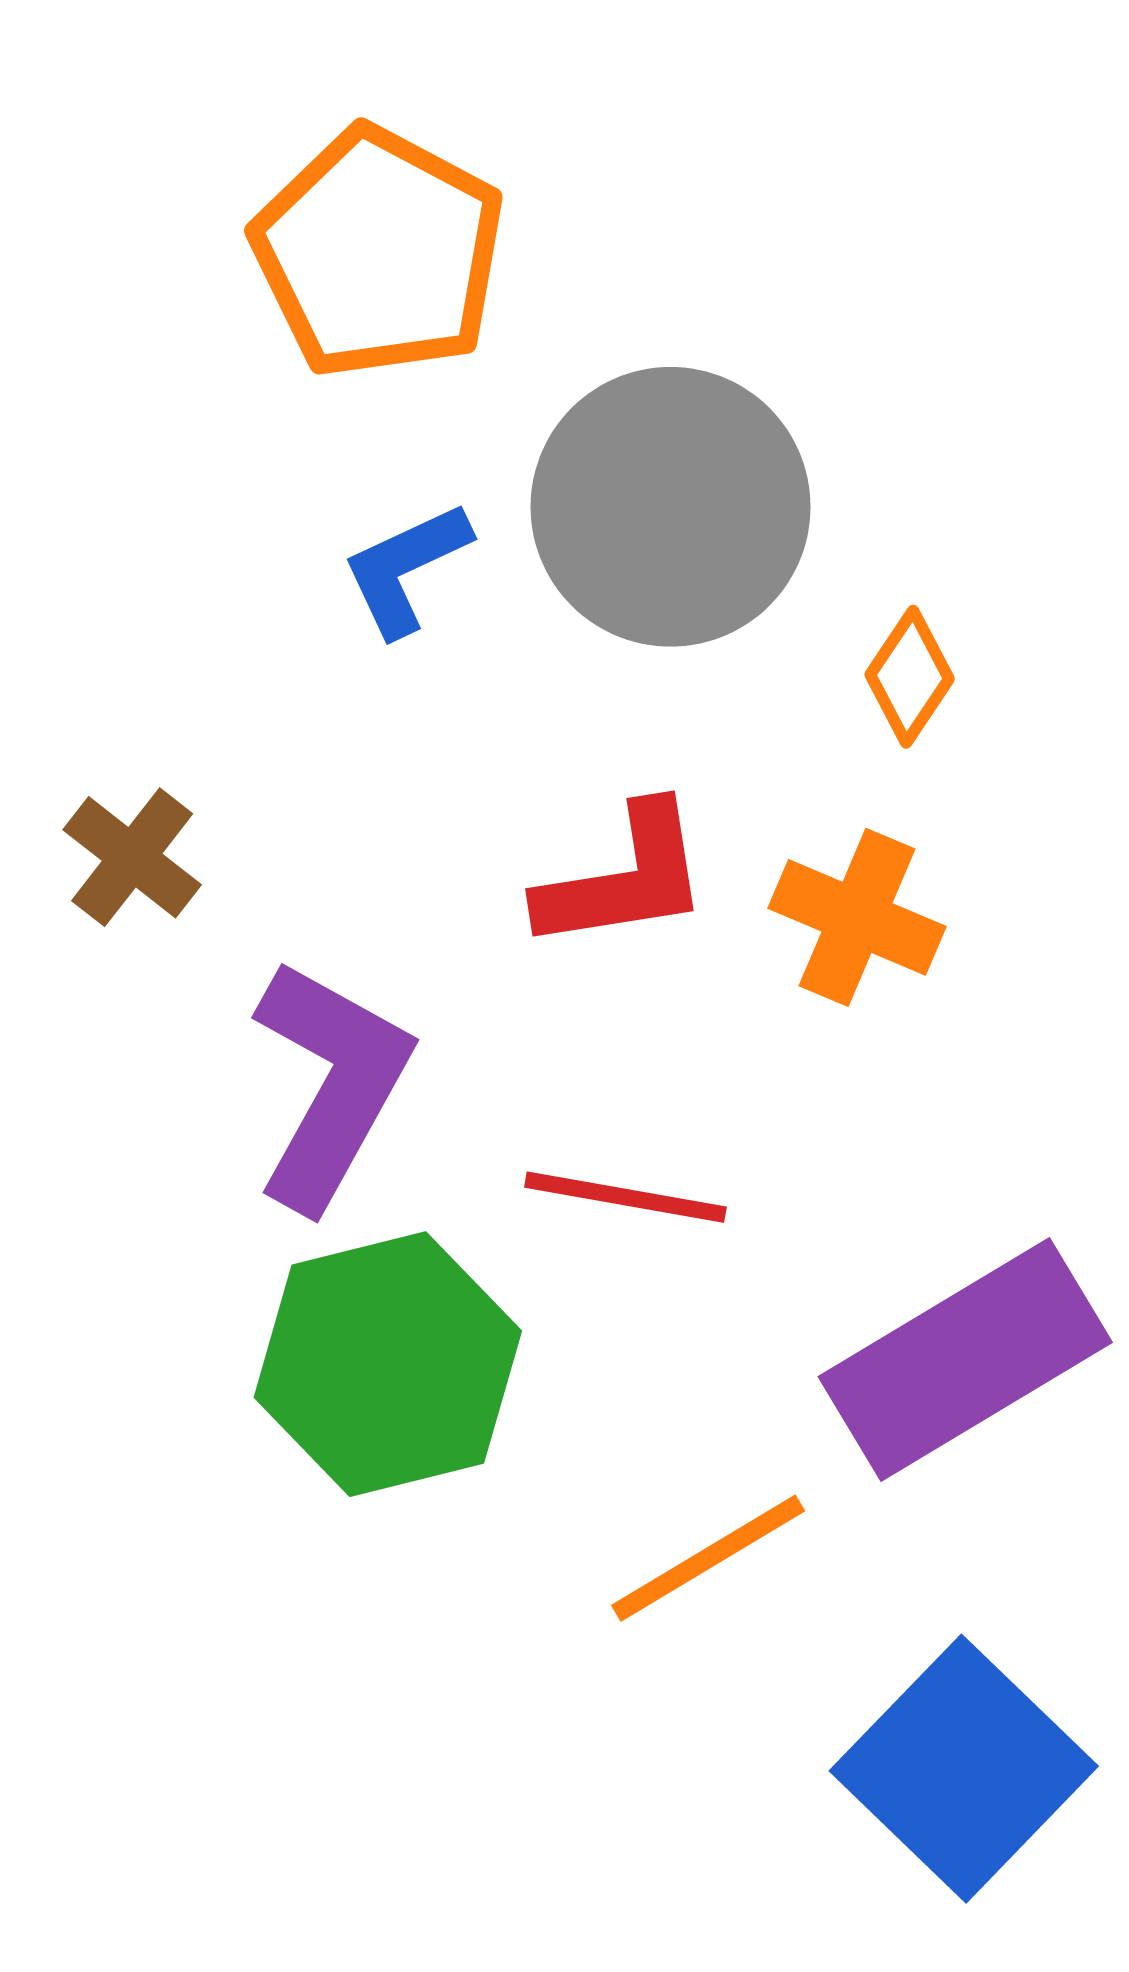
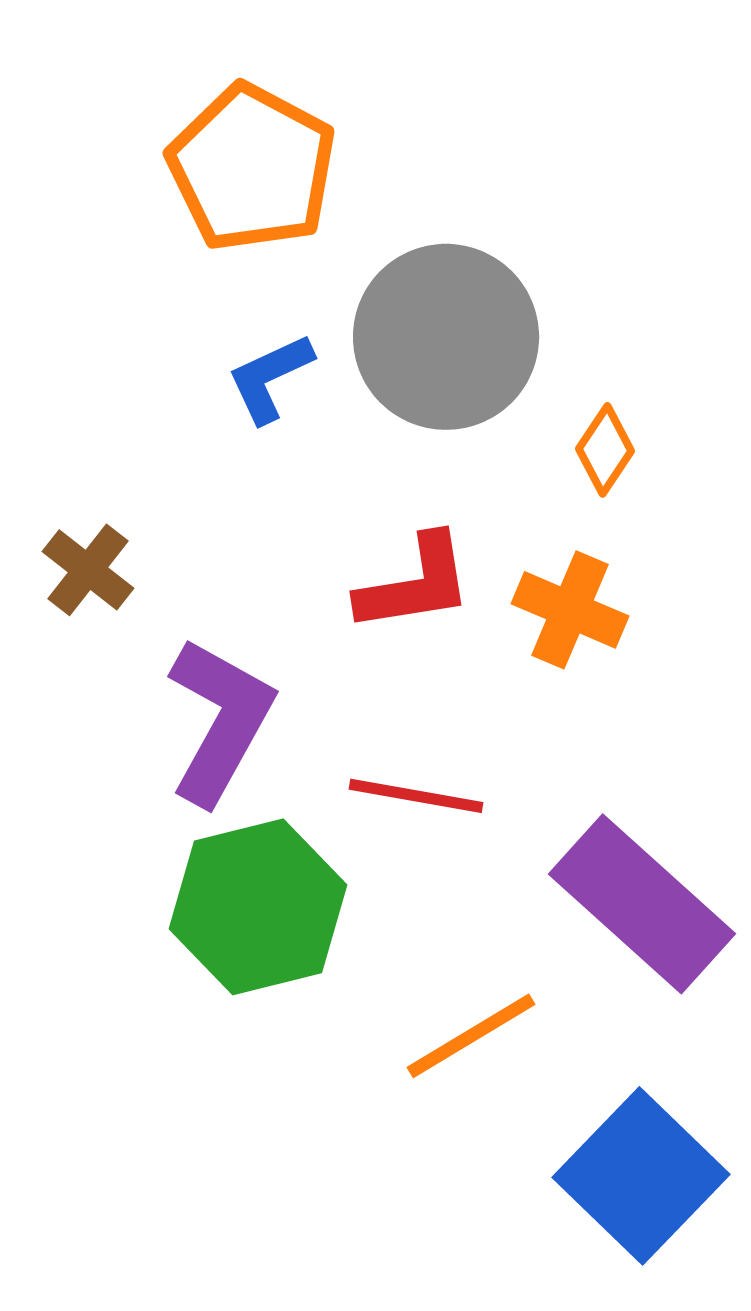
purple rectangle: (965, 1360) -> (642, 904), turned 73

